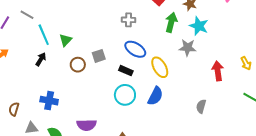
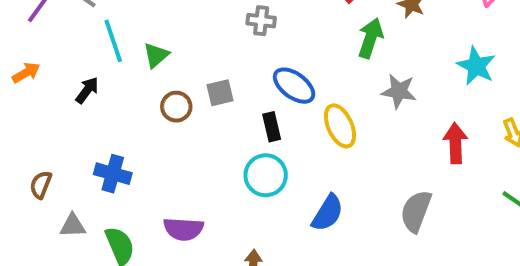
gray cross: (128, 20) -> (261, 21), moved
cyan star: (199, 26) -> (476, 66), moved
black arrow: (41, 59) -> (87, 90), moved
black rectangle: (126, 71) -> (272, 127), turned 48
blue semicircle: (155, 96) -> (328, 213), moved
gray semicircle: (201, 106) -> (416, 211), size x1.5

